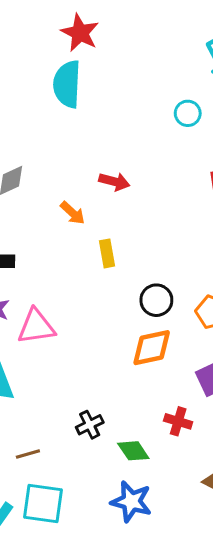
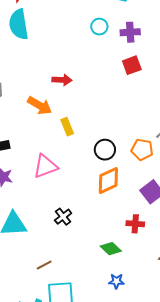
orange arrow: (73, 213) -> (40, 106), size x1.4
pink triangle: (36, 327) -> (45, 166), moved
black cross: (90, 425) -> (63, 217), moved
blue star: (131, 502) -> (116, 281), size x0.6

